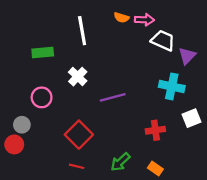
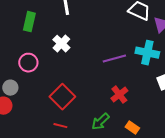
green rectangle: (43, 53) -> (29, 22), turned -72
purple line: (113, 97) -> (114, 59), moved
red cross: (155, 130) -> (119, 95), moved, turned -30

